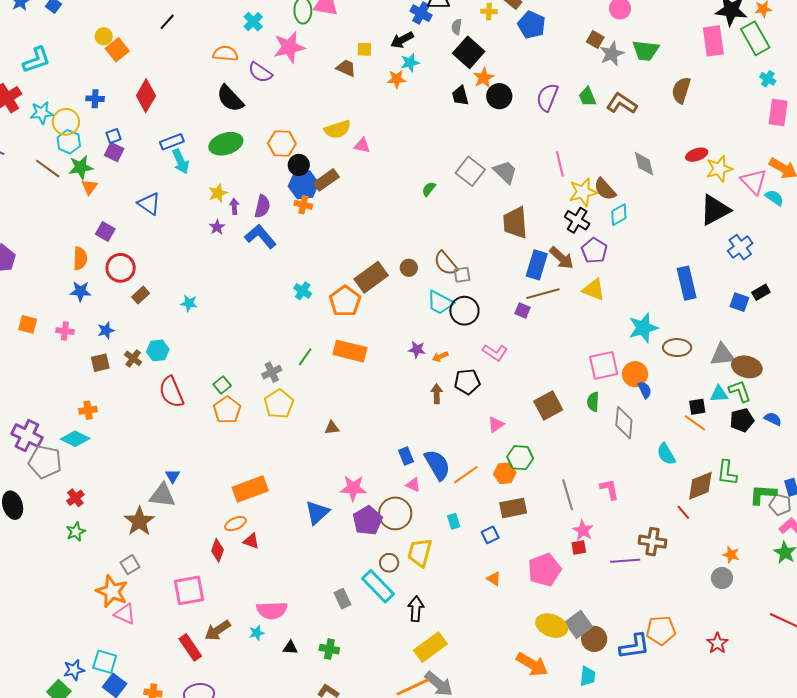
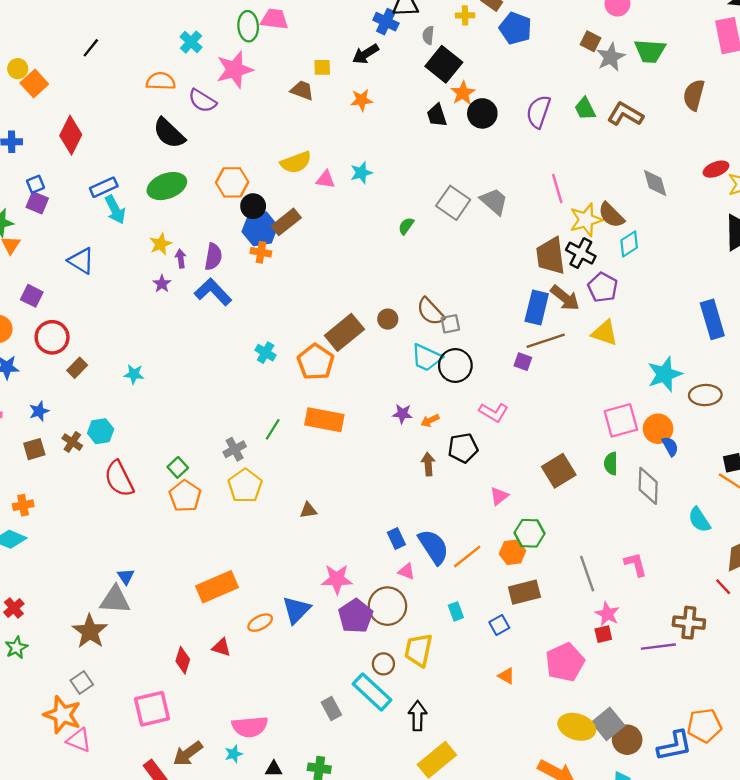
cyan star: (410, 63) -> (361, 173), moved
brown trapezoid: (515, 223) -> (551, 256), moved
orange ellipse: (235, 524) -> (260, 623), moved

